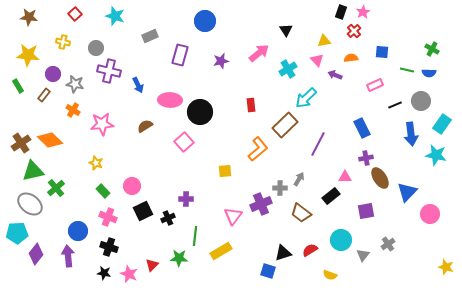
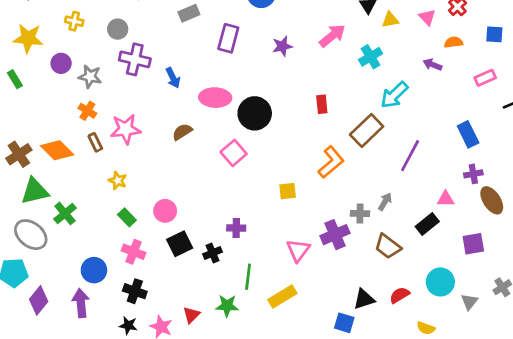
yellow triangle: (324, 41) -> (390, 20), moved
pink triangle: (317, 60) -> (427, 17), moved
brown rectangle: (44, 95) -> (95, 142), moved, turned -64

